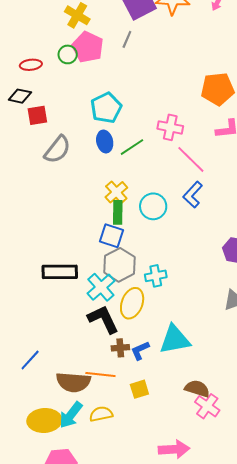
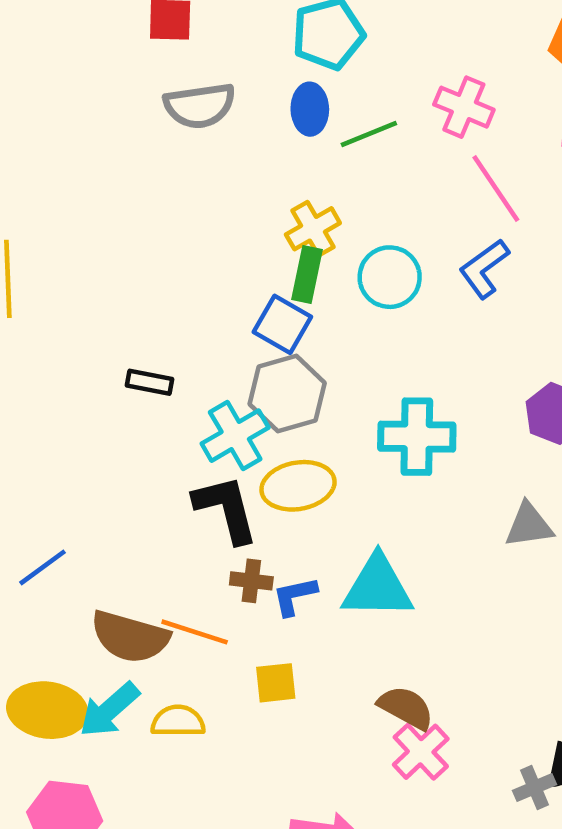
gray semicircle: (57, 150) -> (200, 106), turned 32
black rectangle: (60, 272) -> (150, 382), size x0.6
cyan cross: (156, 276) -> (417, 437), moved, size x1.5
yellow ellipse: (132, 303) -> (298, 486), turned 48

